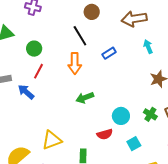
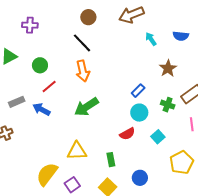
blue rectangle: (109, 53) -> (138, 91), moved
red line: (39, 71) -> (49, 86), turned 35
green arrow: (85, 98) -> (86, 107), moved, size x1.4
yellow triangle: (52, 140) -> (77, 151), turned 30

